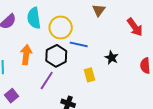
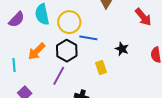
orange arrow: (26, 55) -> (37, 51), turned -138

